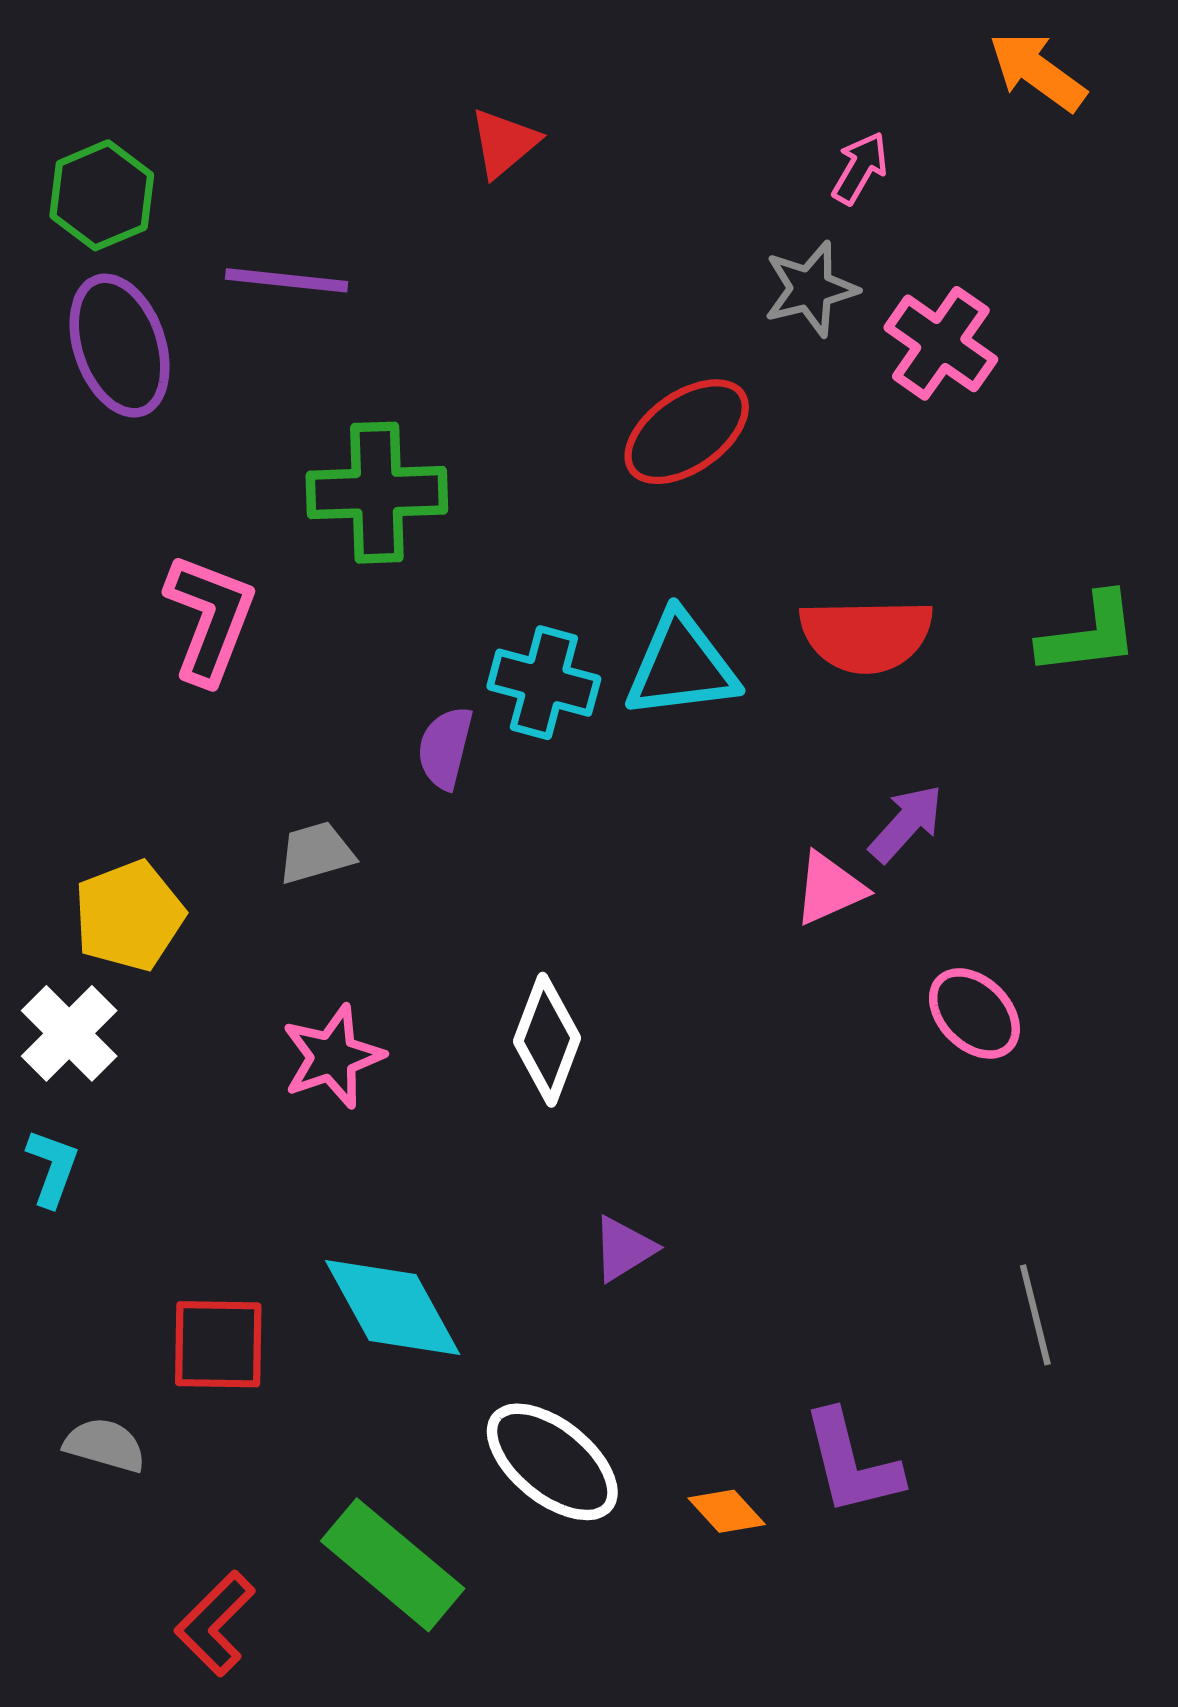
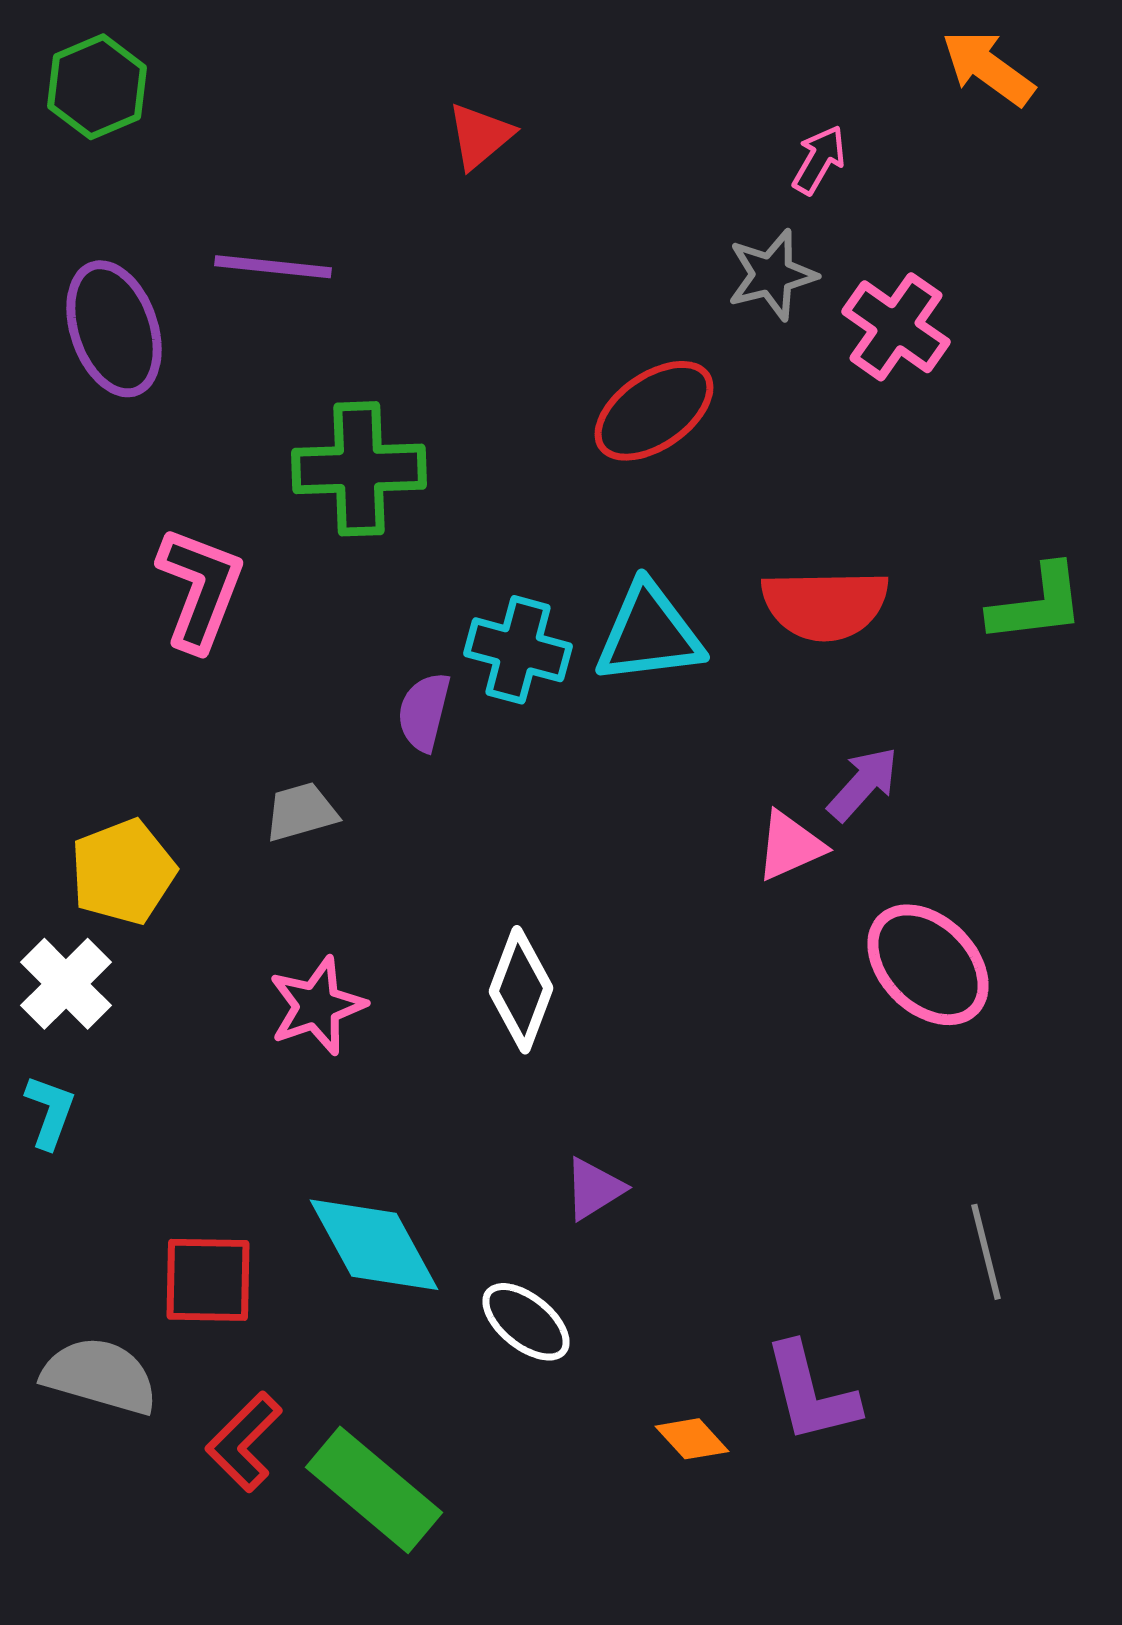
green hexagon: (102, 195) -> (97, 87), moved
pink ellipse: (974, 1013) -> (928, 965), size x1.4
gray semicircle: (105, 1445) -> (100, 1376), size x1.5
white ellipse: (552, 1462) -> (526, 1322), moved, size x0.7
red L-shape: (215, 1624) -> (244, 1442), moved

